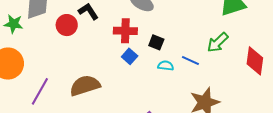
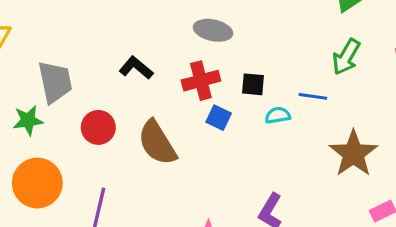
red circle: (67, 25) -> (98, 127), moved
brown semicircle: (85, 85) -> (157, 143), moved, turned -88

